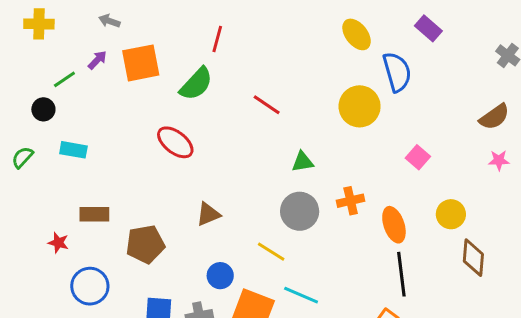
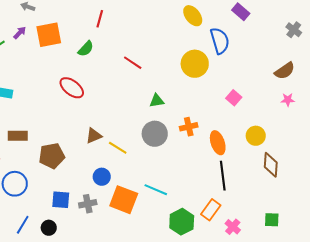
green semicircle: (196, 84) -> (86, 49), size x0.7
yellow line: (271, 252) -> (118, 148), moved

